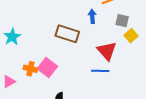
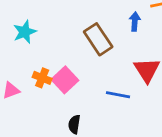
brown rectangle: (67, 34) -> (98, 39), turned 30
blue line: (100, 71) -> (118, 95), moved

